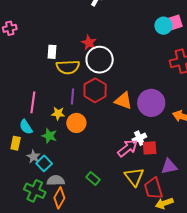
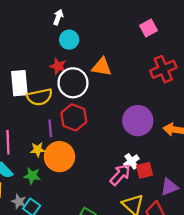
cyan circle: (163, 26) -> (69, 40), moved
white rectangle: (52, 52) -> (19, 83), size x1.6
orange triangle: (123, 101) -> (102, 67), moved
orange circle: (76, 123) -> (59, 157), size x1.4

